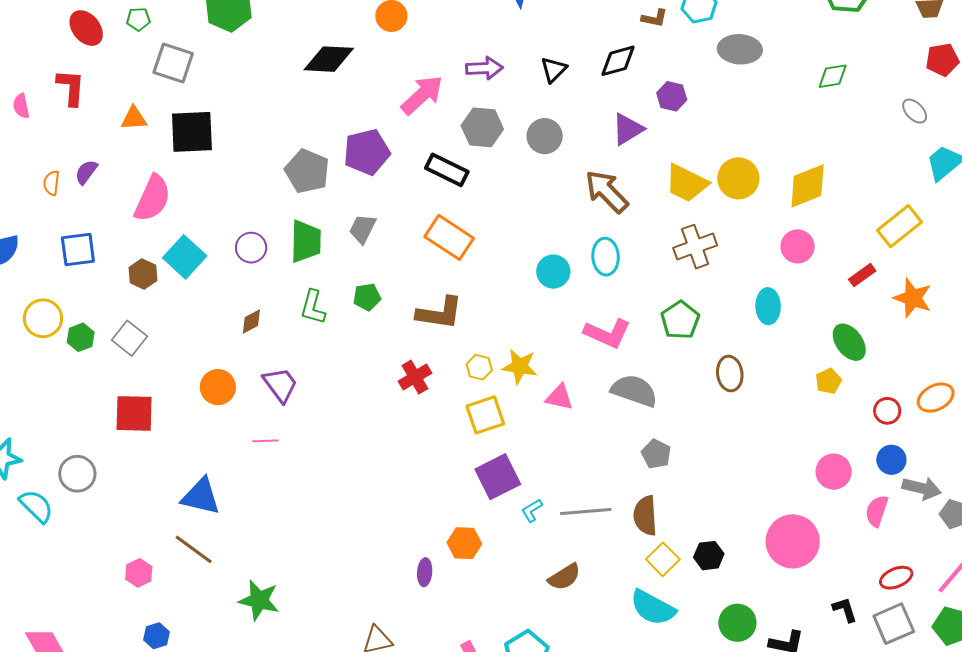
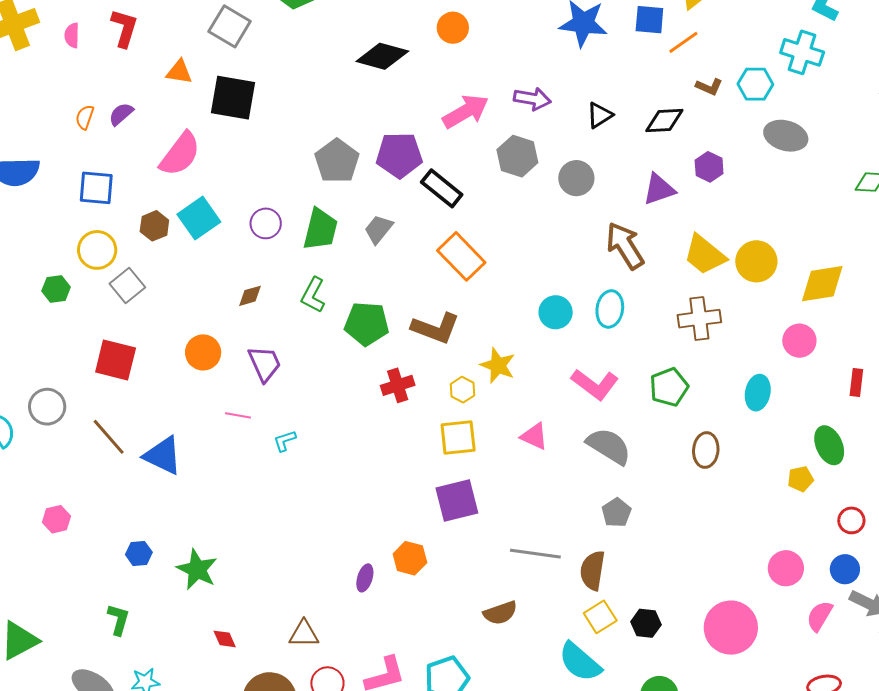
black rectangle: (447, 170) -> (442, 188), moved
red rectangle: (862, 275) -> (856, 383), turned -60
green pentagon: (367, 297) -> (367, 324), moved, size x1.6
yellow circle: (43, 318) -> (97, 250), moved
green hexagon: (81, 337) -> (56, 289), moved
yellow star: (520, 366) -> (498, 365), moved
cyan L-shape: (532, 510) -> (285, 441), moved
brown line: (194, 549) -> (109, 437), moved
pink hexagon: (139, 573) -> (56, 519), moved
blue hexagon: (156, 636) -> (139, 553), moved

